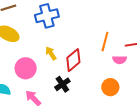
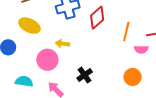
yellow arrow: (51, 53) -> (62, 44), moved, turned -48
red diamond: (73, 60) -> (97, 18), moved

